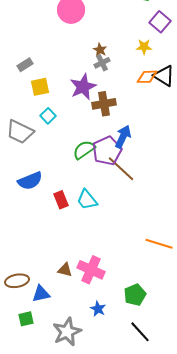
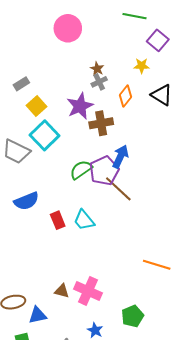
orange diamond: (147, 77) -> (125, 96), moved, turned -50
yellow square: (40, 87) -> (37, 106), turned -30
cyan square: (48, 116) -> (45, 135), size x1.8

